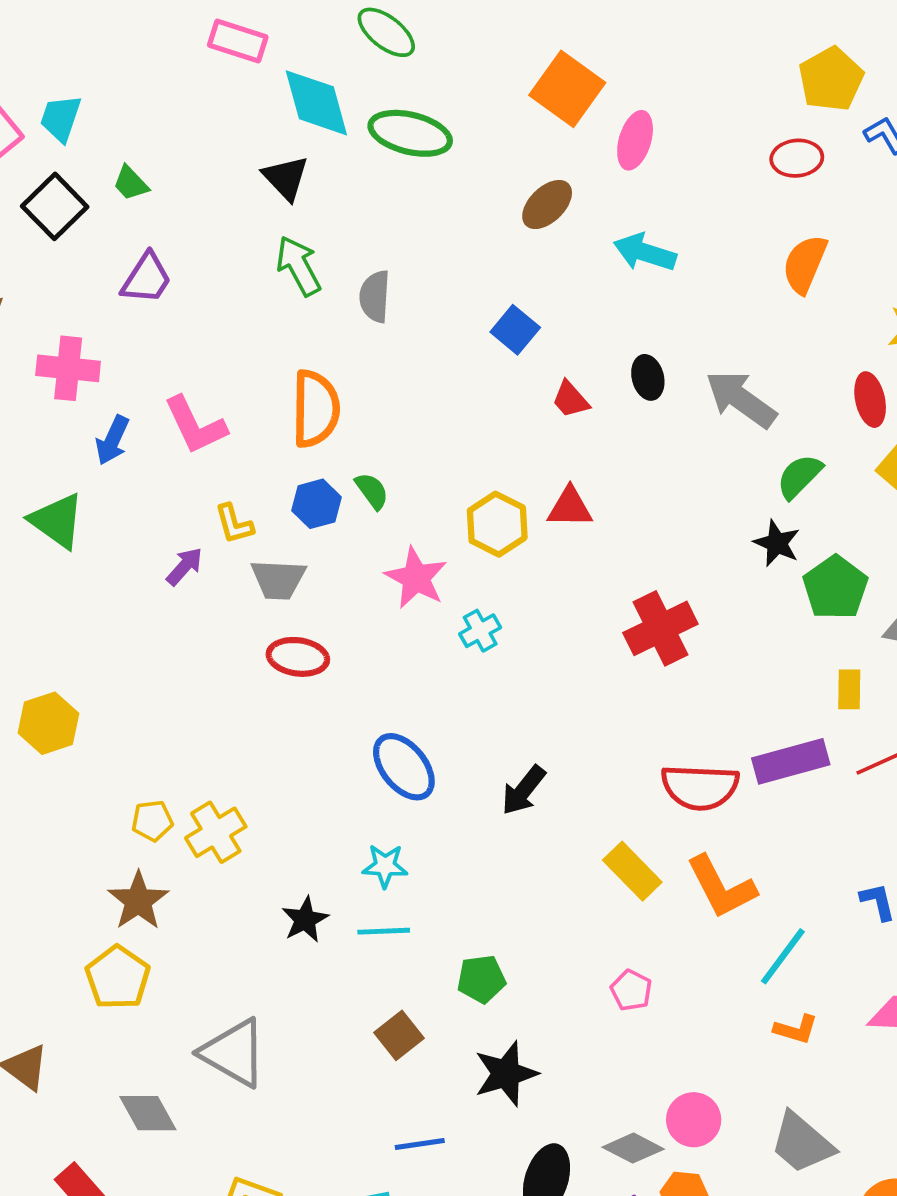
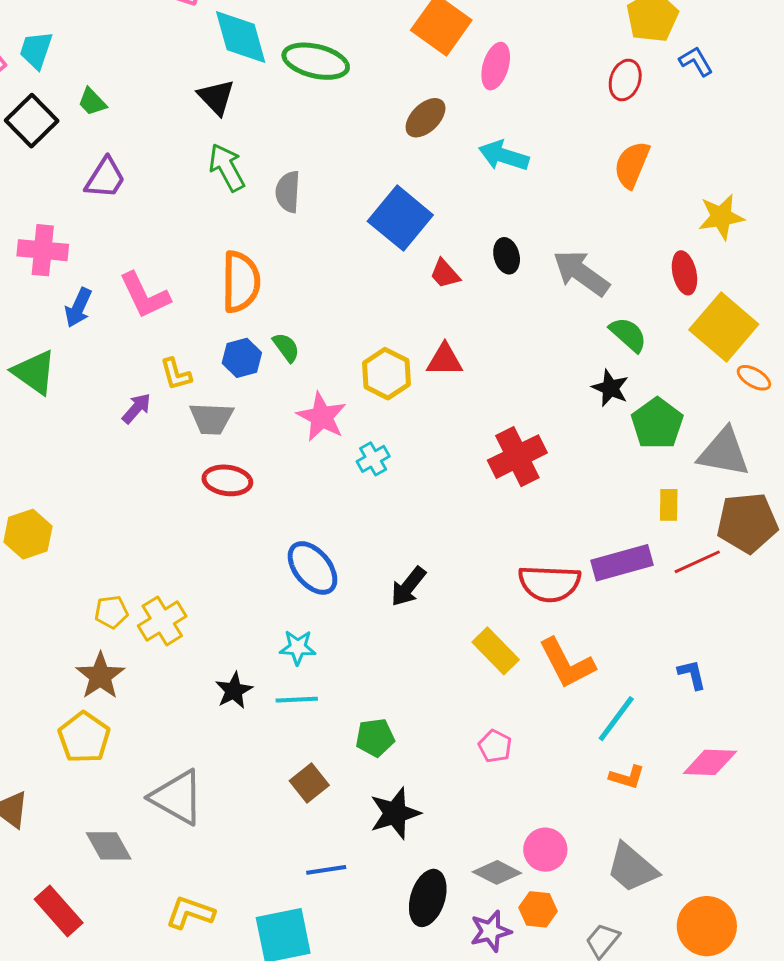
red ellipse: (797, 158) -> (625, 80), turned -66
blue square: (515, 330) -> (400, 218), size x1.6
green semicircle: (799, 476) -> (628, 335), turned 87

